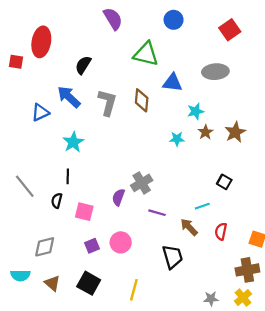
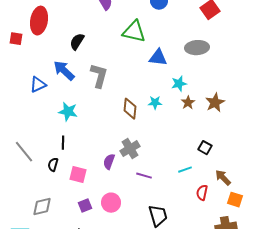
brown diamond: (142, 100) -> (130, 109), moved
cyan star: (177, 139) -> (155, 103), moved
cyan star: (73, 142) -> (68, 112), turned -30
brown arrow: (189, 227) -> (223, 178), moved

